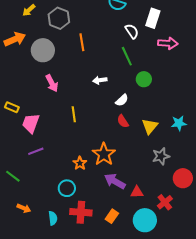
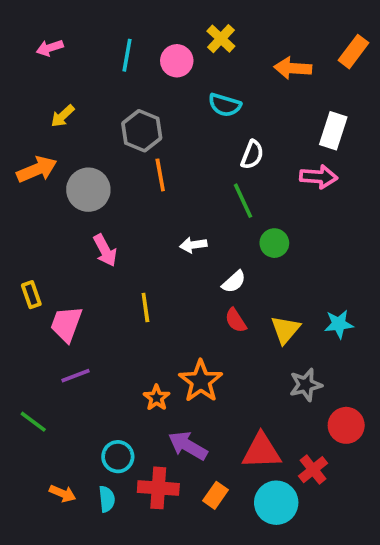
gray hexagon: (59, 18) -> (142, 131), moved
white rectangle: (153, 18) -> (333, 131), moved
white semicircle: (132, 31) -> (252, 155), turned 56
yellow rectangle: (12, 107) -> (31, 295), turned 48
purple arrow: (115, 181) -> (188, 446), moved
cyan circle: (67, 188) -> (118, 457), moved
red triangle: (137, 192) -> (261, 451), size x1.6
orange arrow: (24, 208) -> (63, 493), moved

